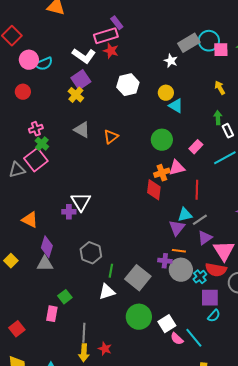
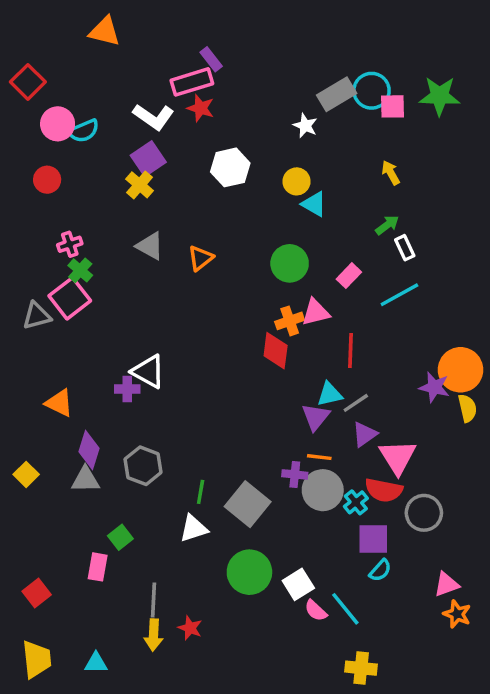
green arrow: (218, 118) -> (387, 225), turned 56
white triangle: (81, 202) -> (148, 372), turned -30
gray hexagon: (91, 253) -> (143, 466), moved

